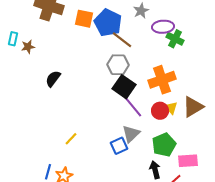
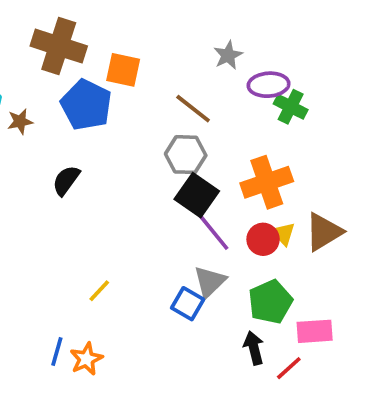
blue pentagon: (108, 23) -> (86, 105), moved
blue square: (119, 146) -> (188, 304), turned -36

